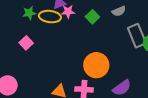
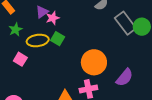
yellow ellipse: (50, 17) -> (38, 40), moved
green square: (92, 17) -> (58, 39), moved

